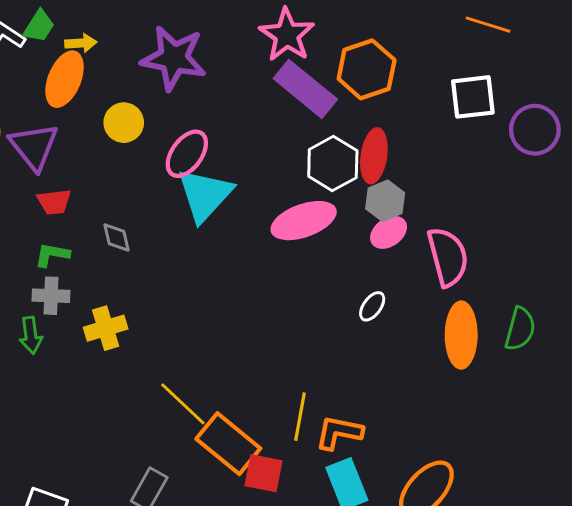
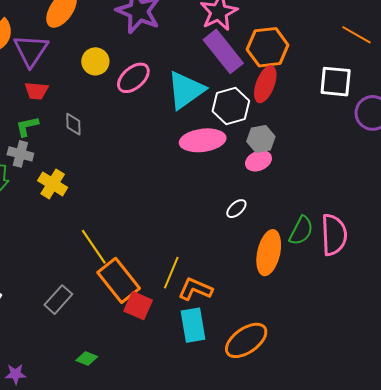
yellow circle: (124, 123) -> (95, 61), moved
red ellipse: (374, 156) -> (265, 84), moved
cyan triangle: (205, 195) -> (186, 90), moved
green L-shape: (52, 255) -> (27, 126), turned -35
pink semicircle: (448, 257) -> (334, 235), moved
yellow cross: (106, 328) -> (53, 184), turned 36
green semicircle: (520, 329) -> (301, 231), moved
orange ellipse: (461, 335) -> (269, 253), moved

